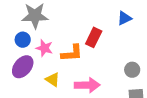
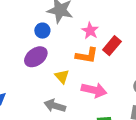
pink star: (44, 48) -> (90, 31), moved

